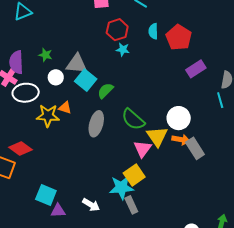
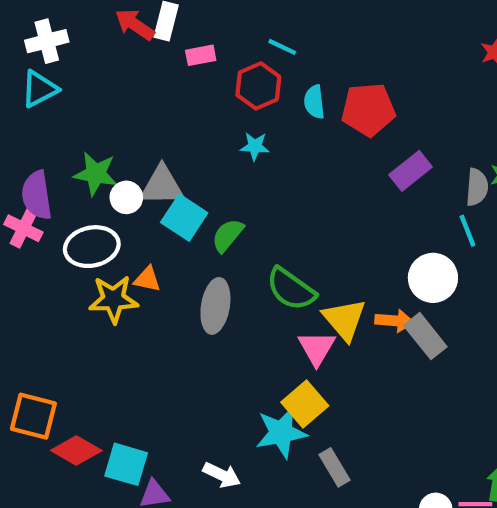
red hexagon: (117, 30) -> (258, 86), moved
red pentagon: (179, 37) -> (368, 109), turned -30
green star: (45, 55) -> (96, 174), size x1.5
white circle: (56, 77) -> (126, 197), moved
white ellipse: (26, 93) -> (92, 247), moved
white circle: (179, 118) -> (433, 278), moved
red diamond: (21, 149) -> (76, 451), moved
gray rectangle: (131, 205) -> (335, 467), moved

